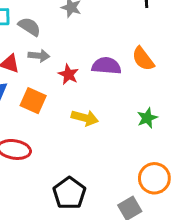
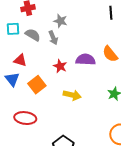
gray arrow: (39, 56) -> (53, 38), moved, turned 64
orange square: (33, 101) -> (37, 85), turned 30

